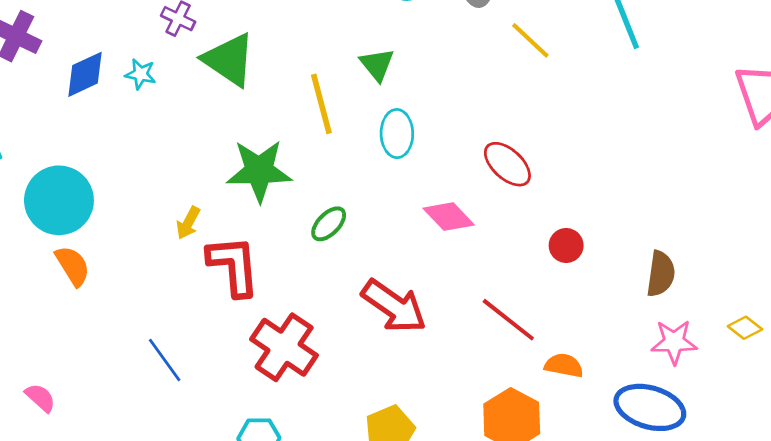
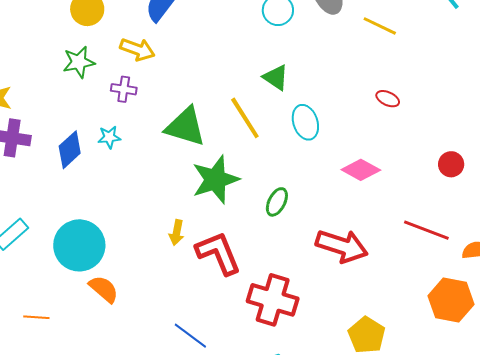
green triangle: (229, 60) -> (186, 127), moved
red ellipse: (507, 164) -> (388, 99), moved, size x0.6

